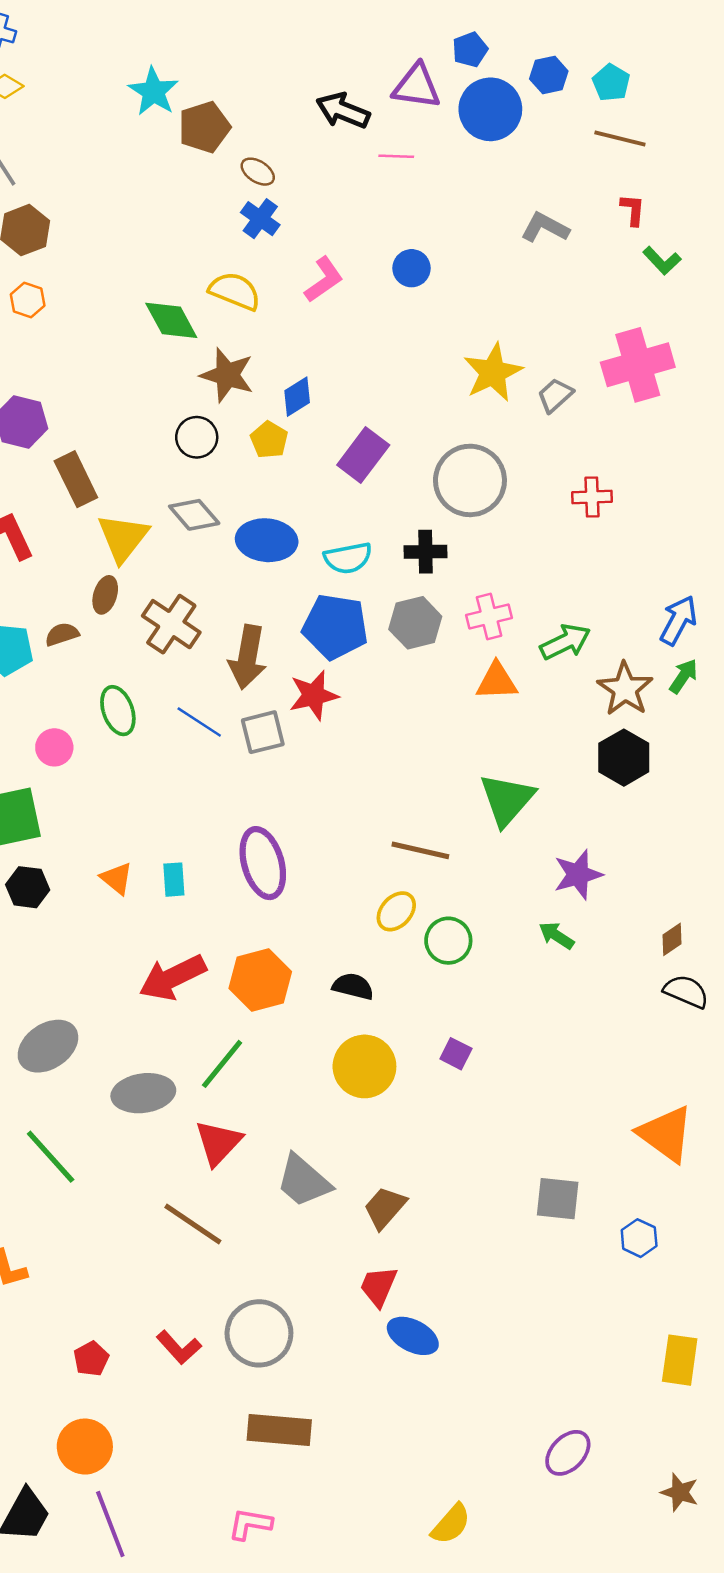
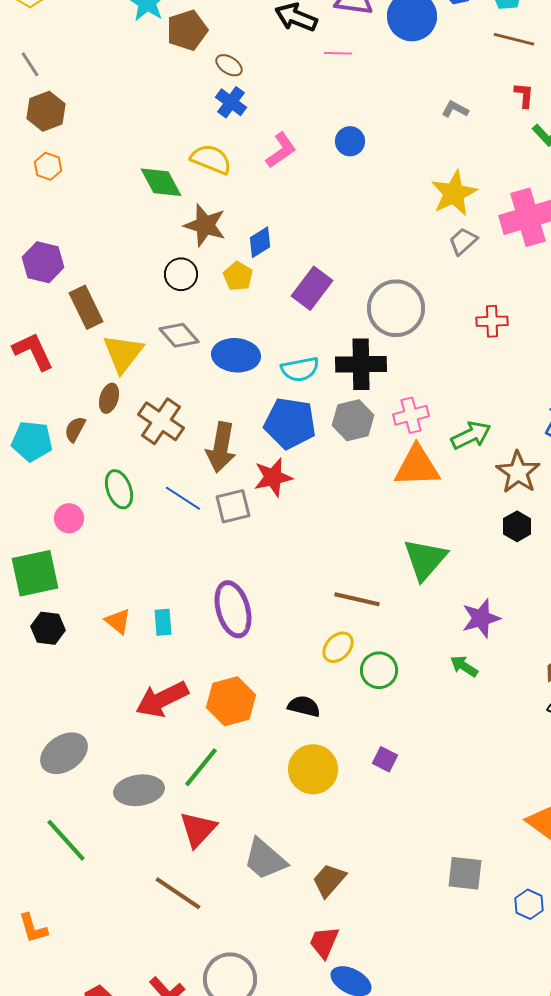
gray L-shape: (545, 228) -> (455, 109), size x0.7
yellow star: (493, 372) -> (454, 193), moved
black cross: (425, 552) -> (361, 364), size x1.5
brown semicircle: (62, 634) -> (75, 429), turned -44
orange triangle: (497, 681) -> (417, 466), size x1.4
black hexagon: (624, 758) -> (517, 526), size x0.7

